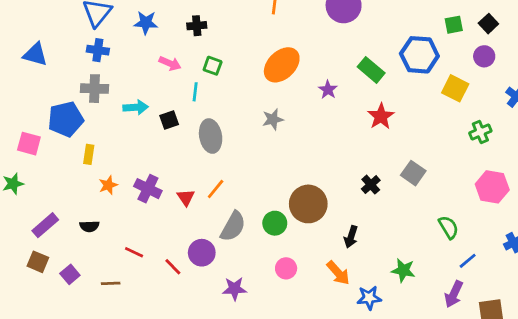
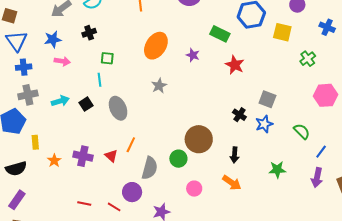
pink arrow: (170, 63) -> (62, 61), moved
black semicircle: (89, 226) -> (16, 169), moved, size x1.5
blue star: (369, 298) -> (264, 124), moved

